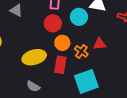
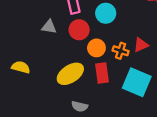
gray triangle: (16, 10) -> (49, 27), moved
red triangle: (100, 44) -> (141, 45), moved
cyan square: (86, 81) -> (137, 82), turned -30

